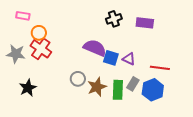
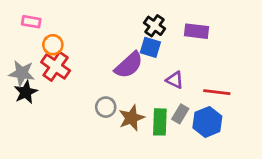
black cross: (114, 19) -> (154, 26), turned -35
purple semicircle: (95, 48) -> (129, 65), turned 115
blue square: (111, 58) -> (150, 47), moved
black star: (28, 88) -> (26, 92), moved

